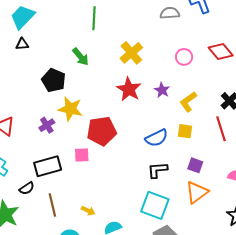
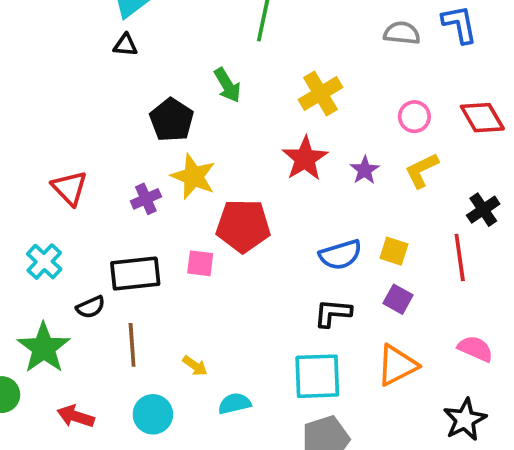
yellow L-shape: (188, 102) -> (422, 170), moved
purple square: (195, 165) -> (398, 299), moved
cyan square: (155, 205) -> (317, 376), turned -32

